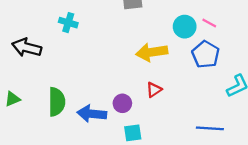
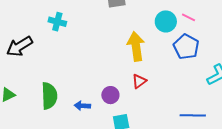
black arrow: (27, 48) -> (19, 46), turned -44
yellow arrow: (152, 52) -> (136, 46), turned 92
blue arrow: (92, 114) -> (82, 106), size x0.6

